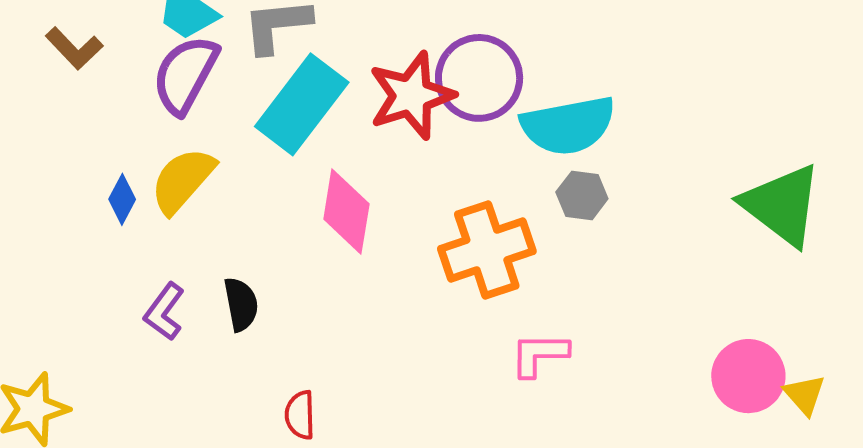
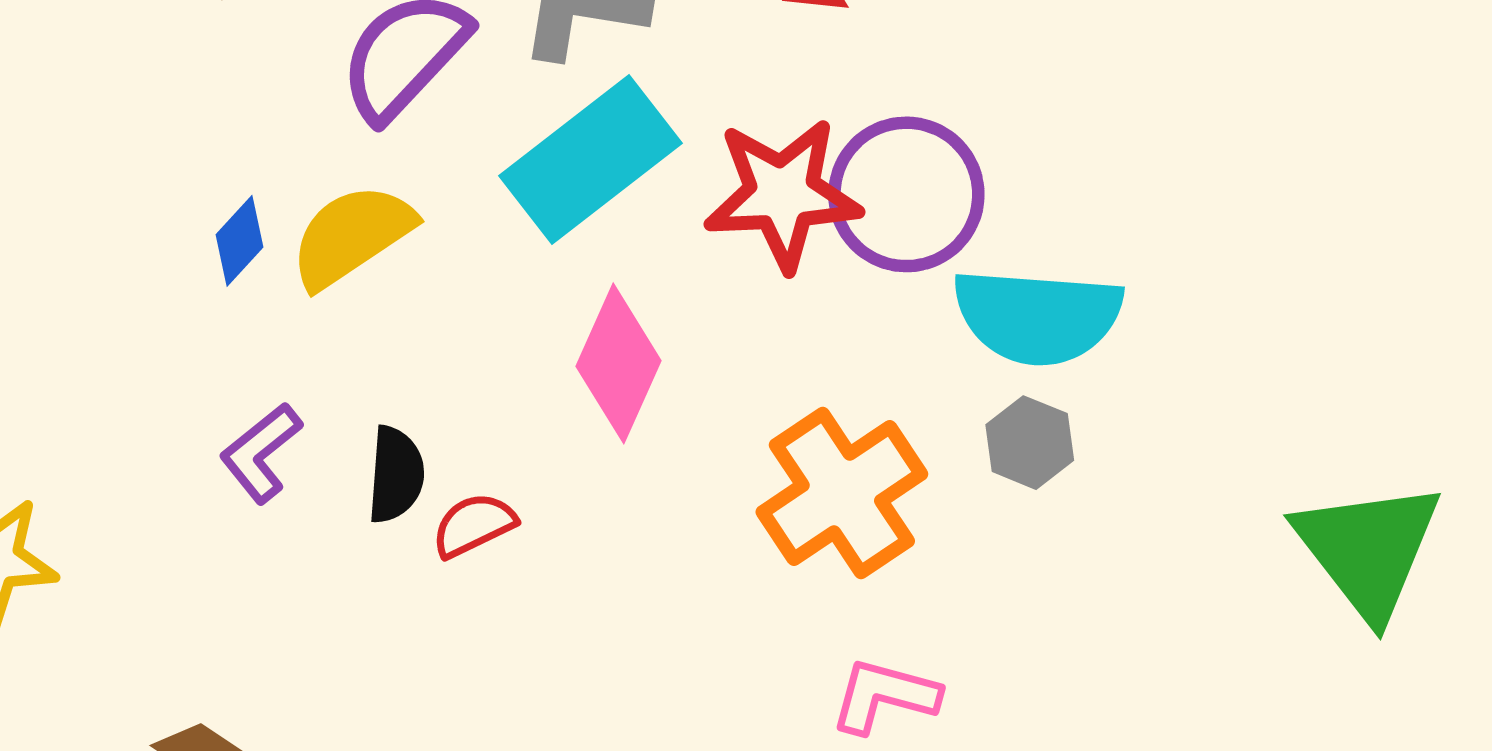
orange cross: (487, 250) -> (842, 493), turned -30
red semicircle: (300, 415) -> (474, 525), moved, turned 51

